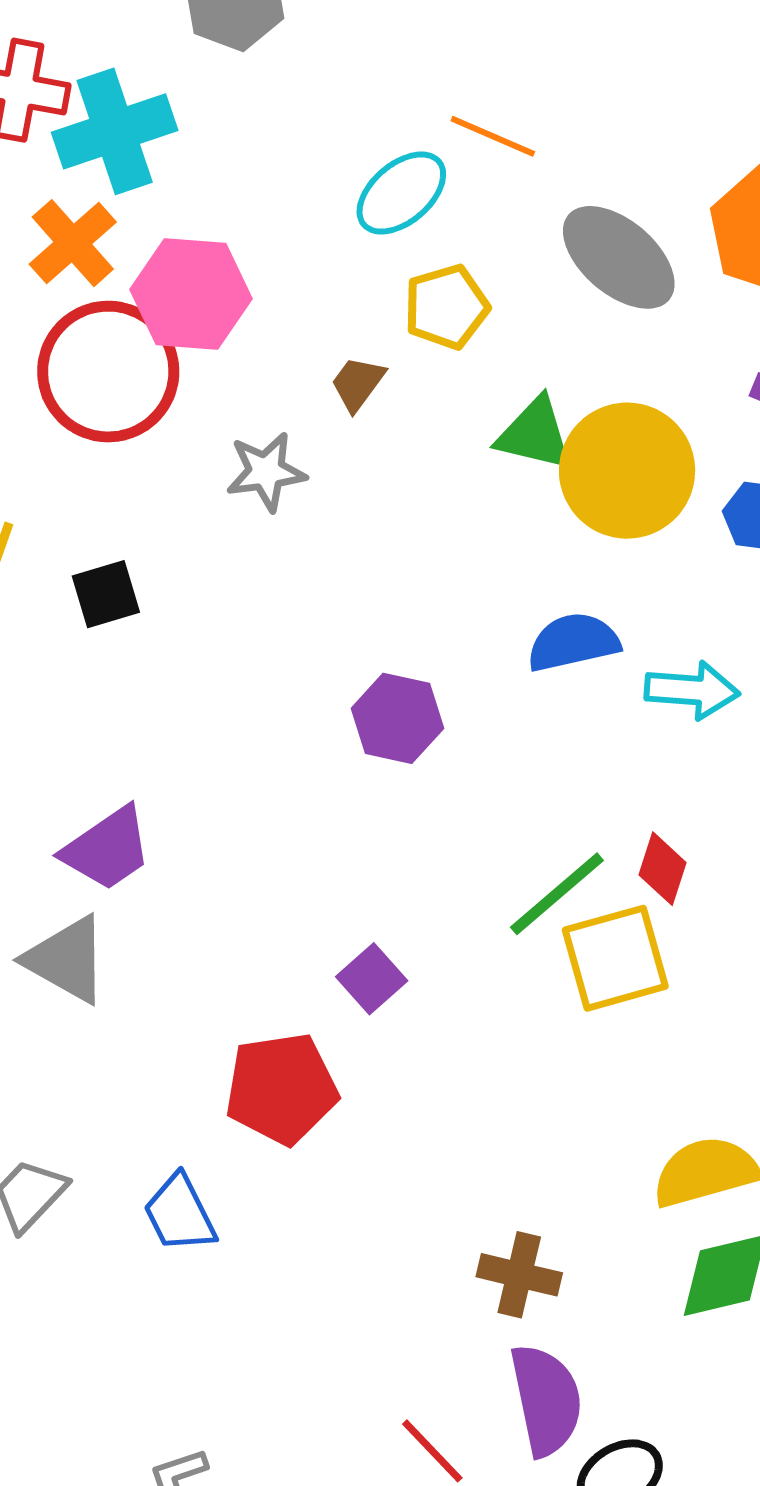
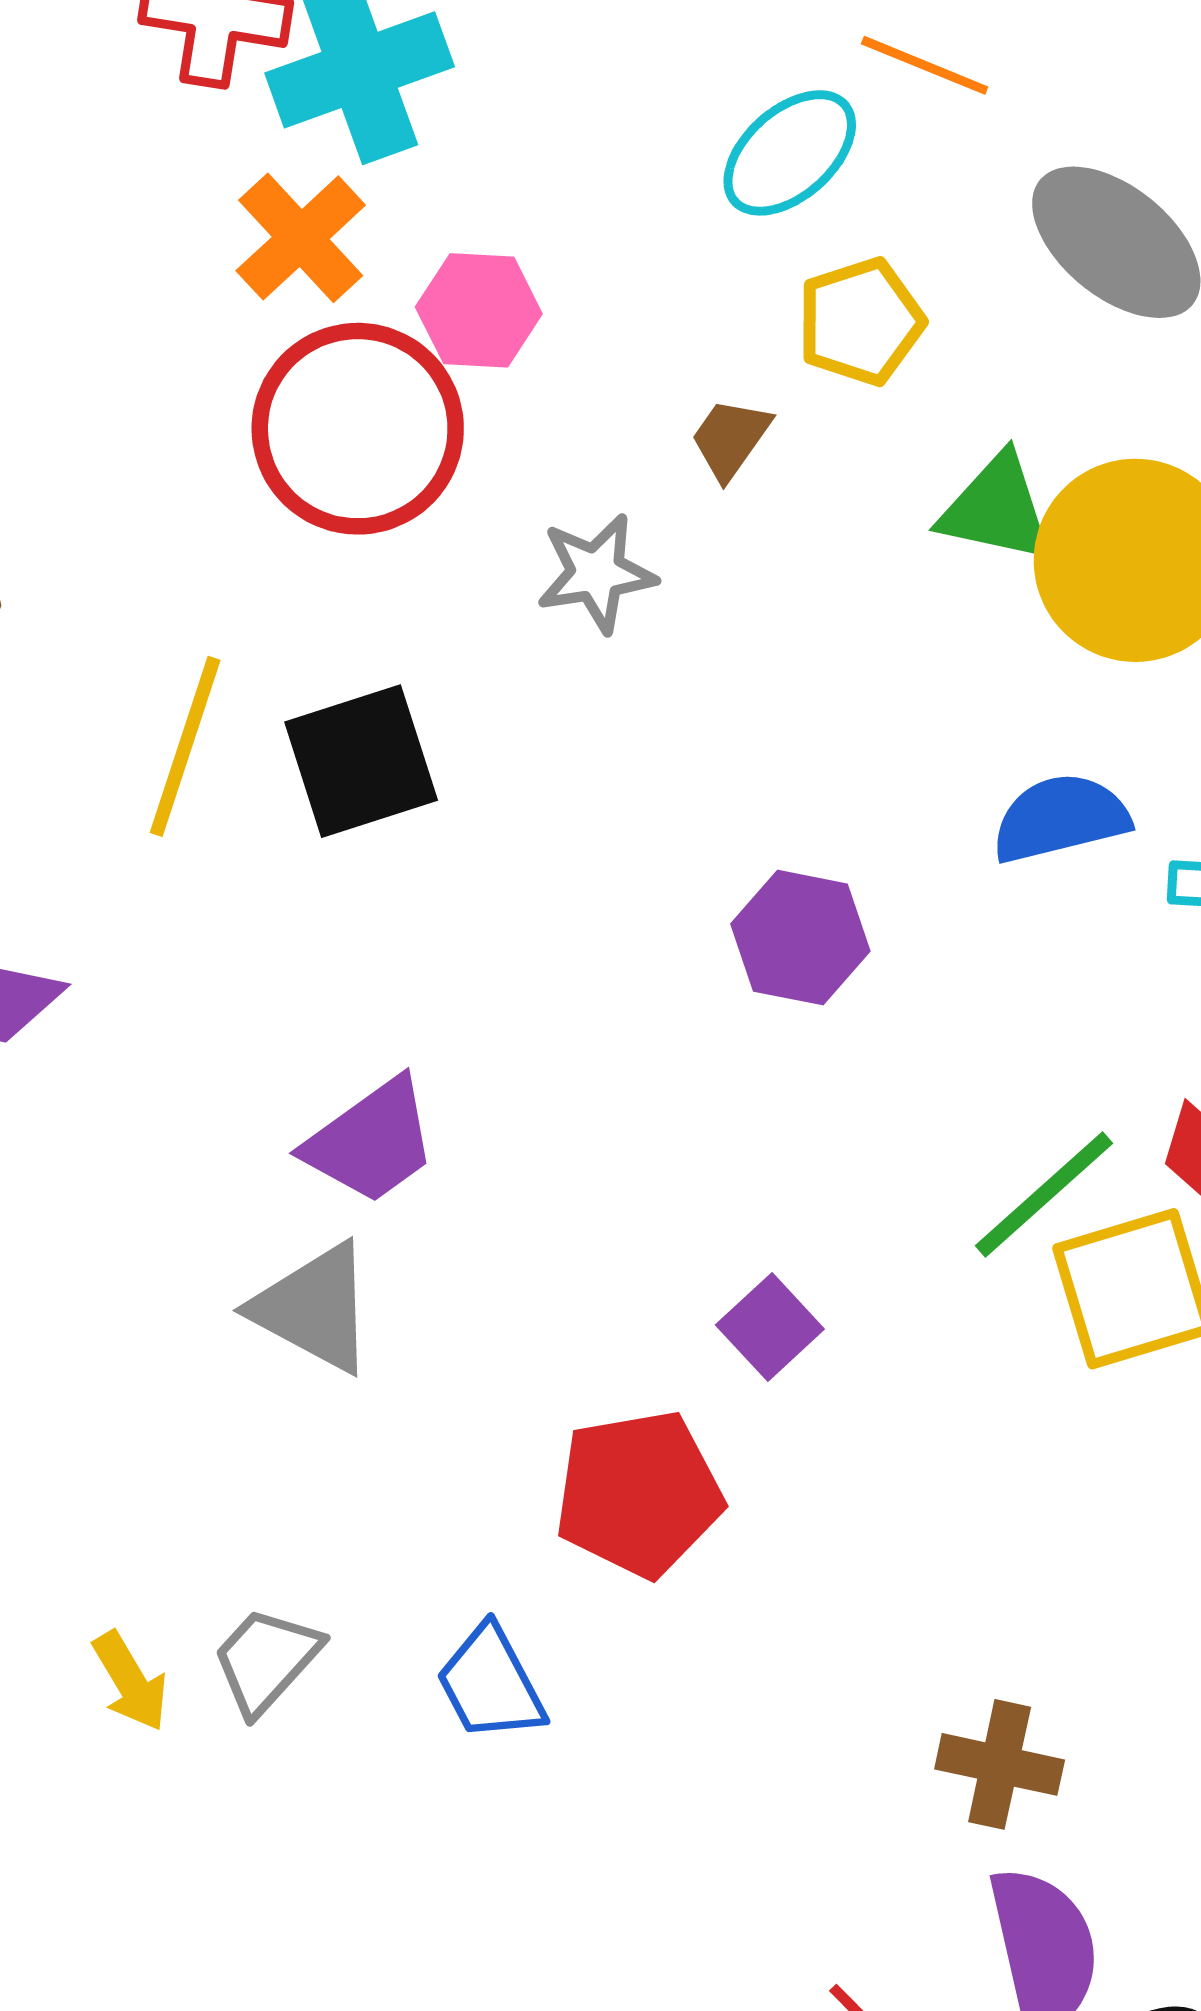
pink hexagon: (191, 294) -> (479, 310), size x0.7
black square: (106, 594) -> (361, 761), size x1.5

